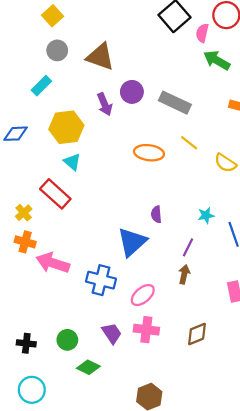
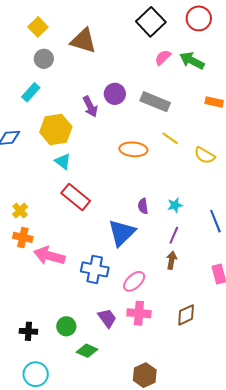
pink semicircle: (202, 33) -> (163, 57), moved, turned 36
brown triangle: (100, 57) -> (83, 41), moved
red rectangle: (55, 194) -> (76, 197), moved
cyan star: (206, 215) -> (175, 205), moved

